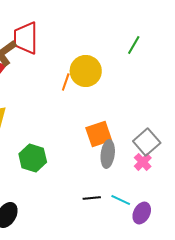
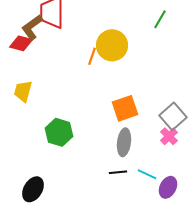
gray ellipse: (108, 154) -> (124, 142), moved

